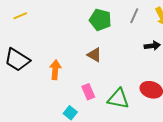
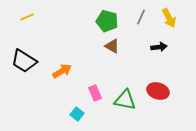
brown triangle: (94, 55) -> (112, 46), moved
orange arrow: (55, 70) -> (62, 71), turned 54

